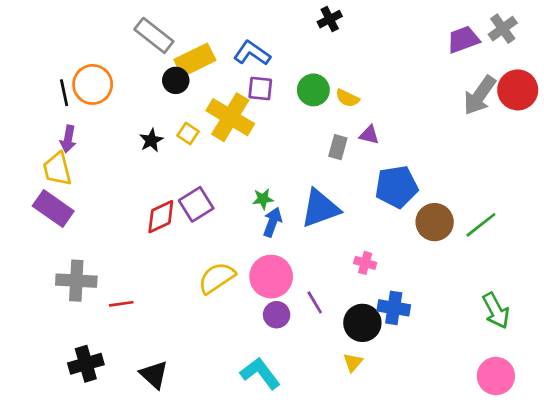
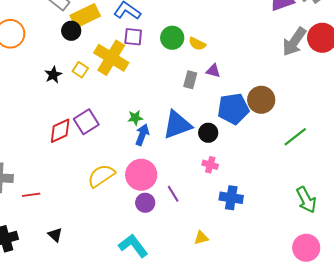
brown circle: (435, 222) -> (261, 100), moved
black circle: (362, 323) -> (208, 133), moved, size x0.7
yellow triangle: (353, 362) -> (201, 238), turned 35
black triangle: (154, 375) -> (55, 235), moved, size x0.7

